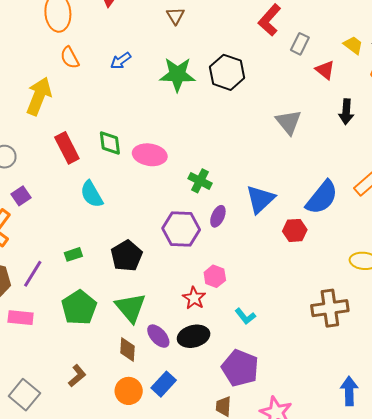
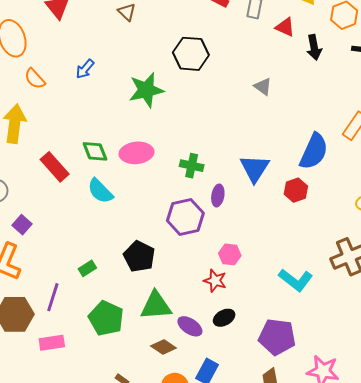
green star: (177, 74) -> (146, 90), moved
black arrow: (346, 112) -> (314, 47), moved
gray triangle: (289, 122) -> (263, 87), size x0.7
cyan semicircle: (92, 194) -> (100, 191), moved
green triangle: (130, 308) -> (156, 306), turned -40
cyan L-shape: (245, 316) -> (296, 280), moved, size x1.6
black ellipse: (194, 336) -> (224, 318), size x0.7
brown diamond: (128, 350) -> (163, 347), turned -45

